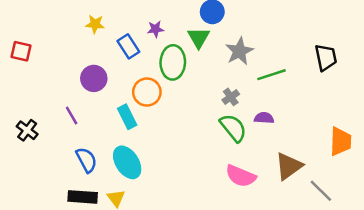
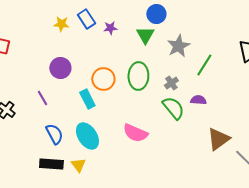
blue rectangle: (128, 46) -> (86, 19), moved
green ellipse: (173, 62) -> (138, 76), moved
green line: (271, 75) -> (204, 65), turned -40
pink semicircle: (241, 176) -> (135, 133), moved

